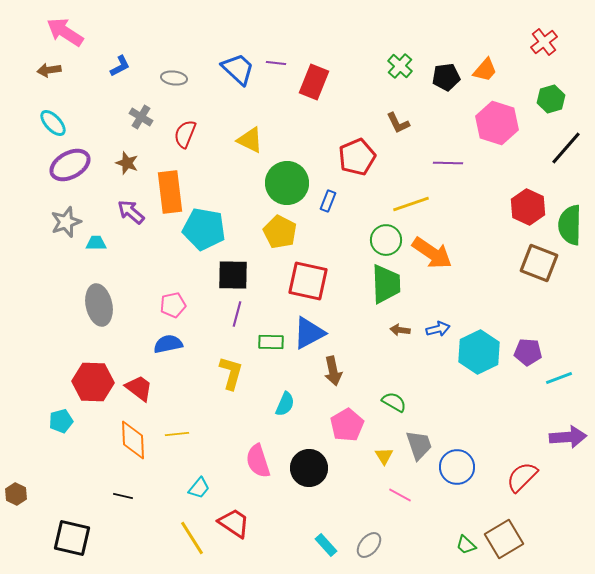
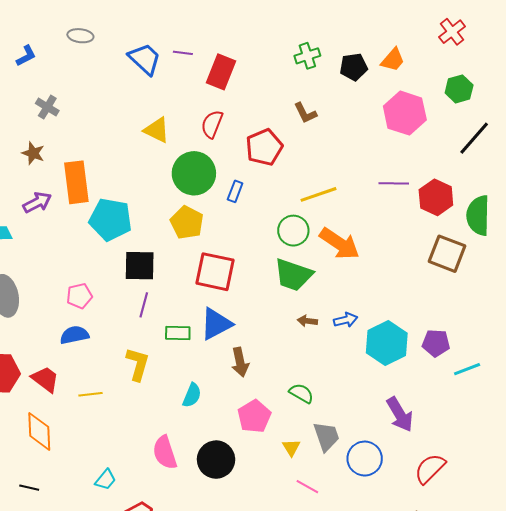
green cross: (400, 66) -> (307, 56), turned 30
gray ellipse: (174, 78) -> (80, 36), moved
red semicircle: (185, 134) -> (212, 124), moved
purple line: (448, 163) -> (394, 183), moved
purple arrow: (131, 212) -> (37, 202), turned 112
green trapezoid: (386, 284) -> (293, 275), turned 111
yellow line: (177, 434) -> (90, 394), moved
purple arrow: (568, 437) -> (400, 414), moved, turned 63

